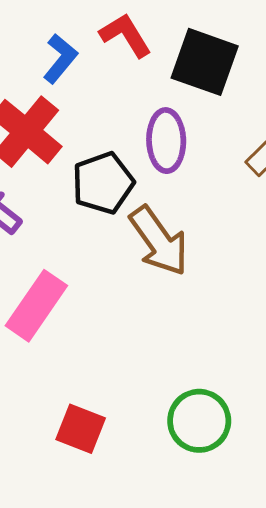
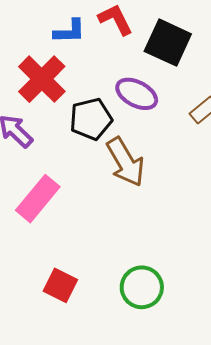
blue L-shape: (60, 59) -> (69, 31), turned 44
purple ellipse: (166, 141) -> (137, 94), turned -66

